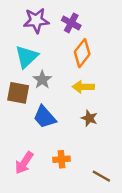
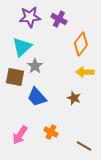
orange diamond: (82, 53) -> (81, 44), moved
yellow arrow: (83, 87) -> (85, 72), moved
orange cross: (62, 159) -> (51, 132), turned 32

